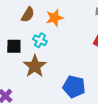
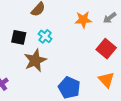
orange star: (55, 18) -> (83, 20), moved

